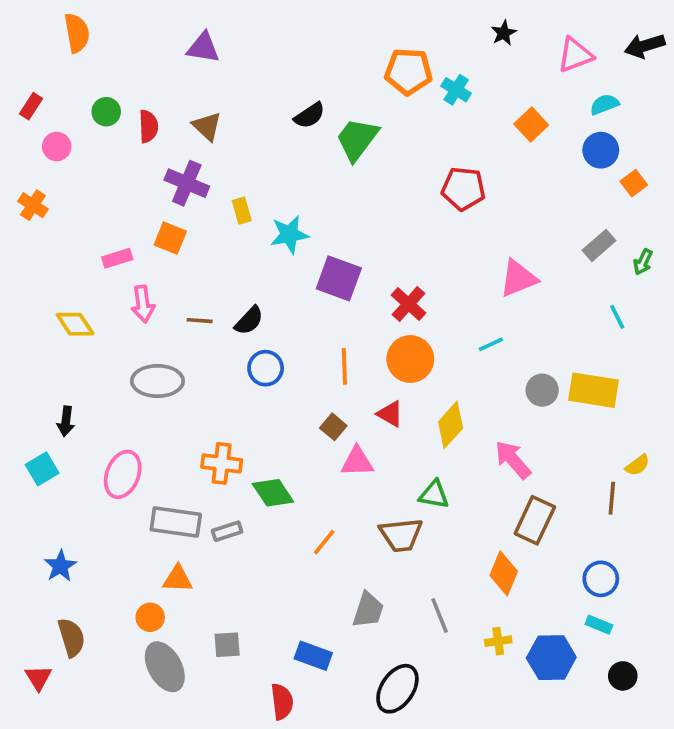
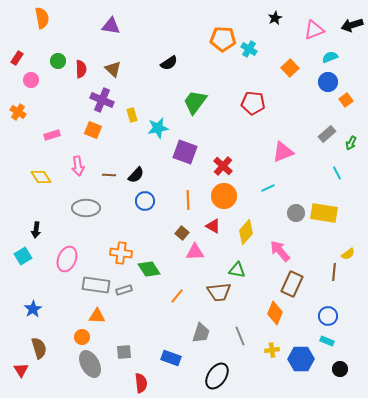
green trapezoid: (357, 139) -> (195, 102), moved
pink rectangle: (117, 258) -> (52, 135), moved
red semicircle: (282, 702) -> (141, 383), moved

